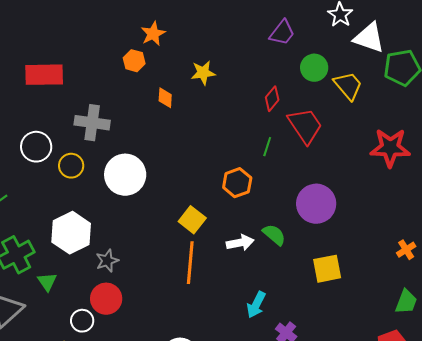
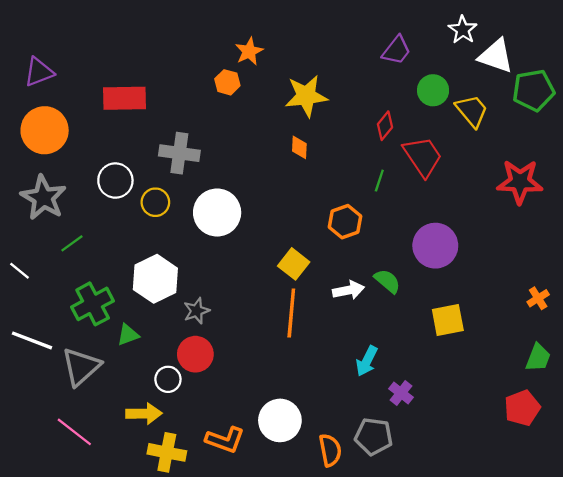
yellow star: (203, 73) -> (306, 96), size x1.5
orange diamond: (165, 98) -> (299, 147), moved
green triangle: (47, 282) -> (128, 335), turned 45

